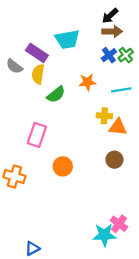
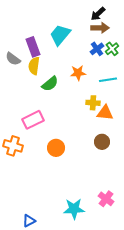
cyan trapezoid: (67, 39) -> (60, 35), turned 140
purple rectangle: (37, 53) -> (33, 47), turned 36
pink rectangle: (37, 135) -> (33, 120), turned 45
orange cross: (14, 177) -> (13, 146), moved
cyan star: (104, 235) -> (74, 209), moved

